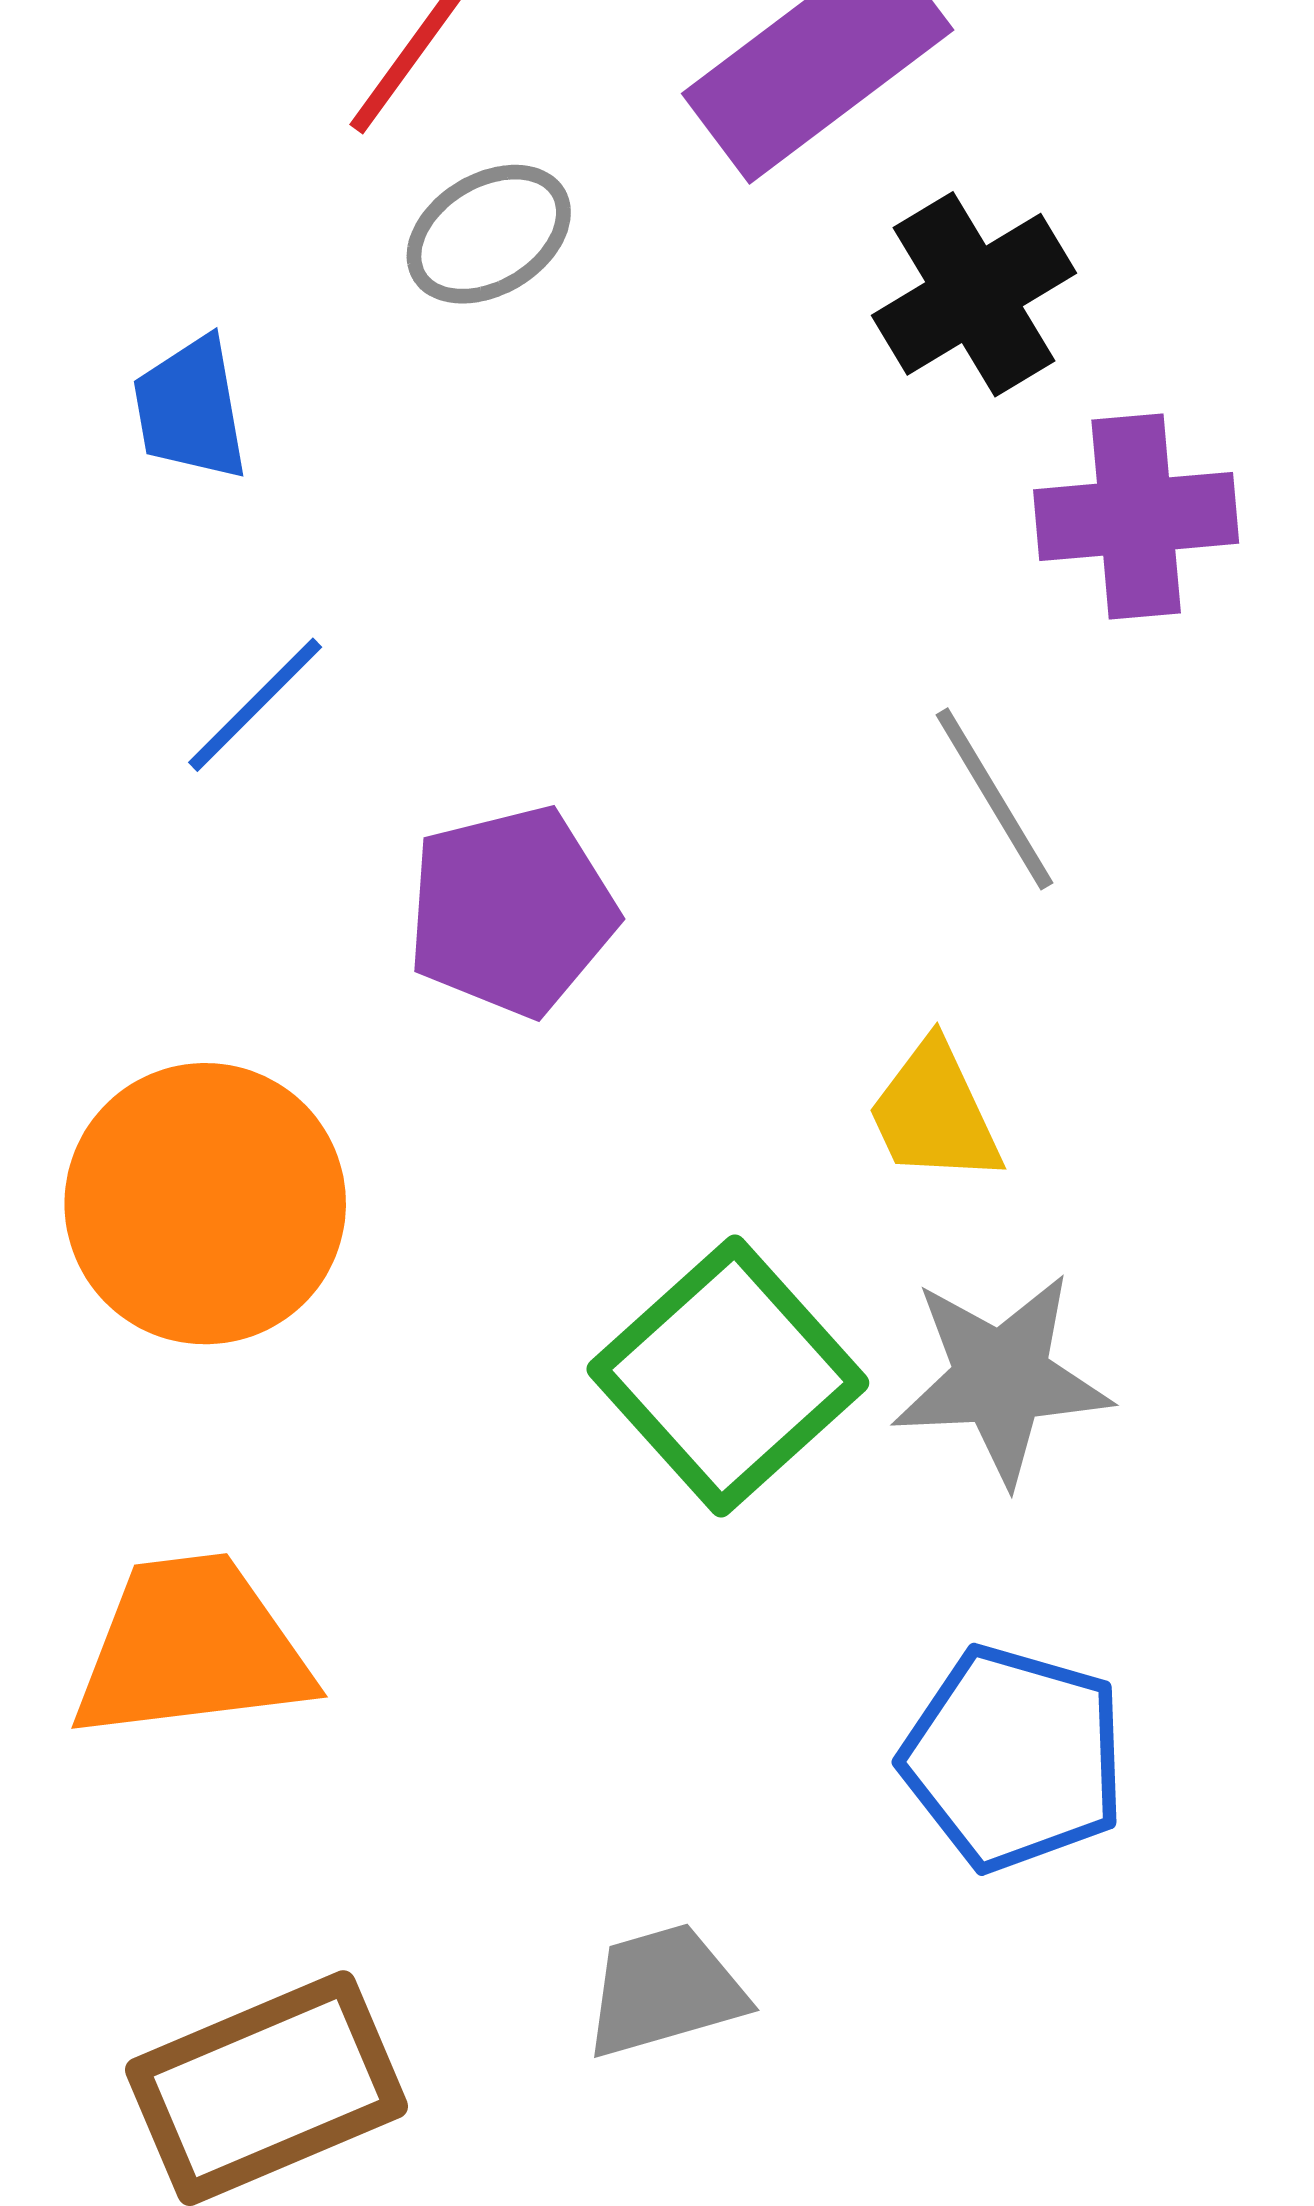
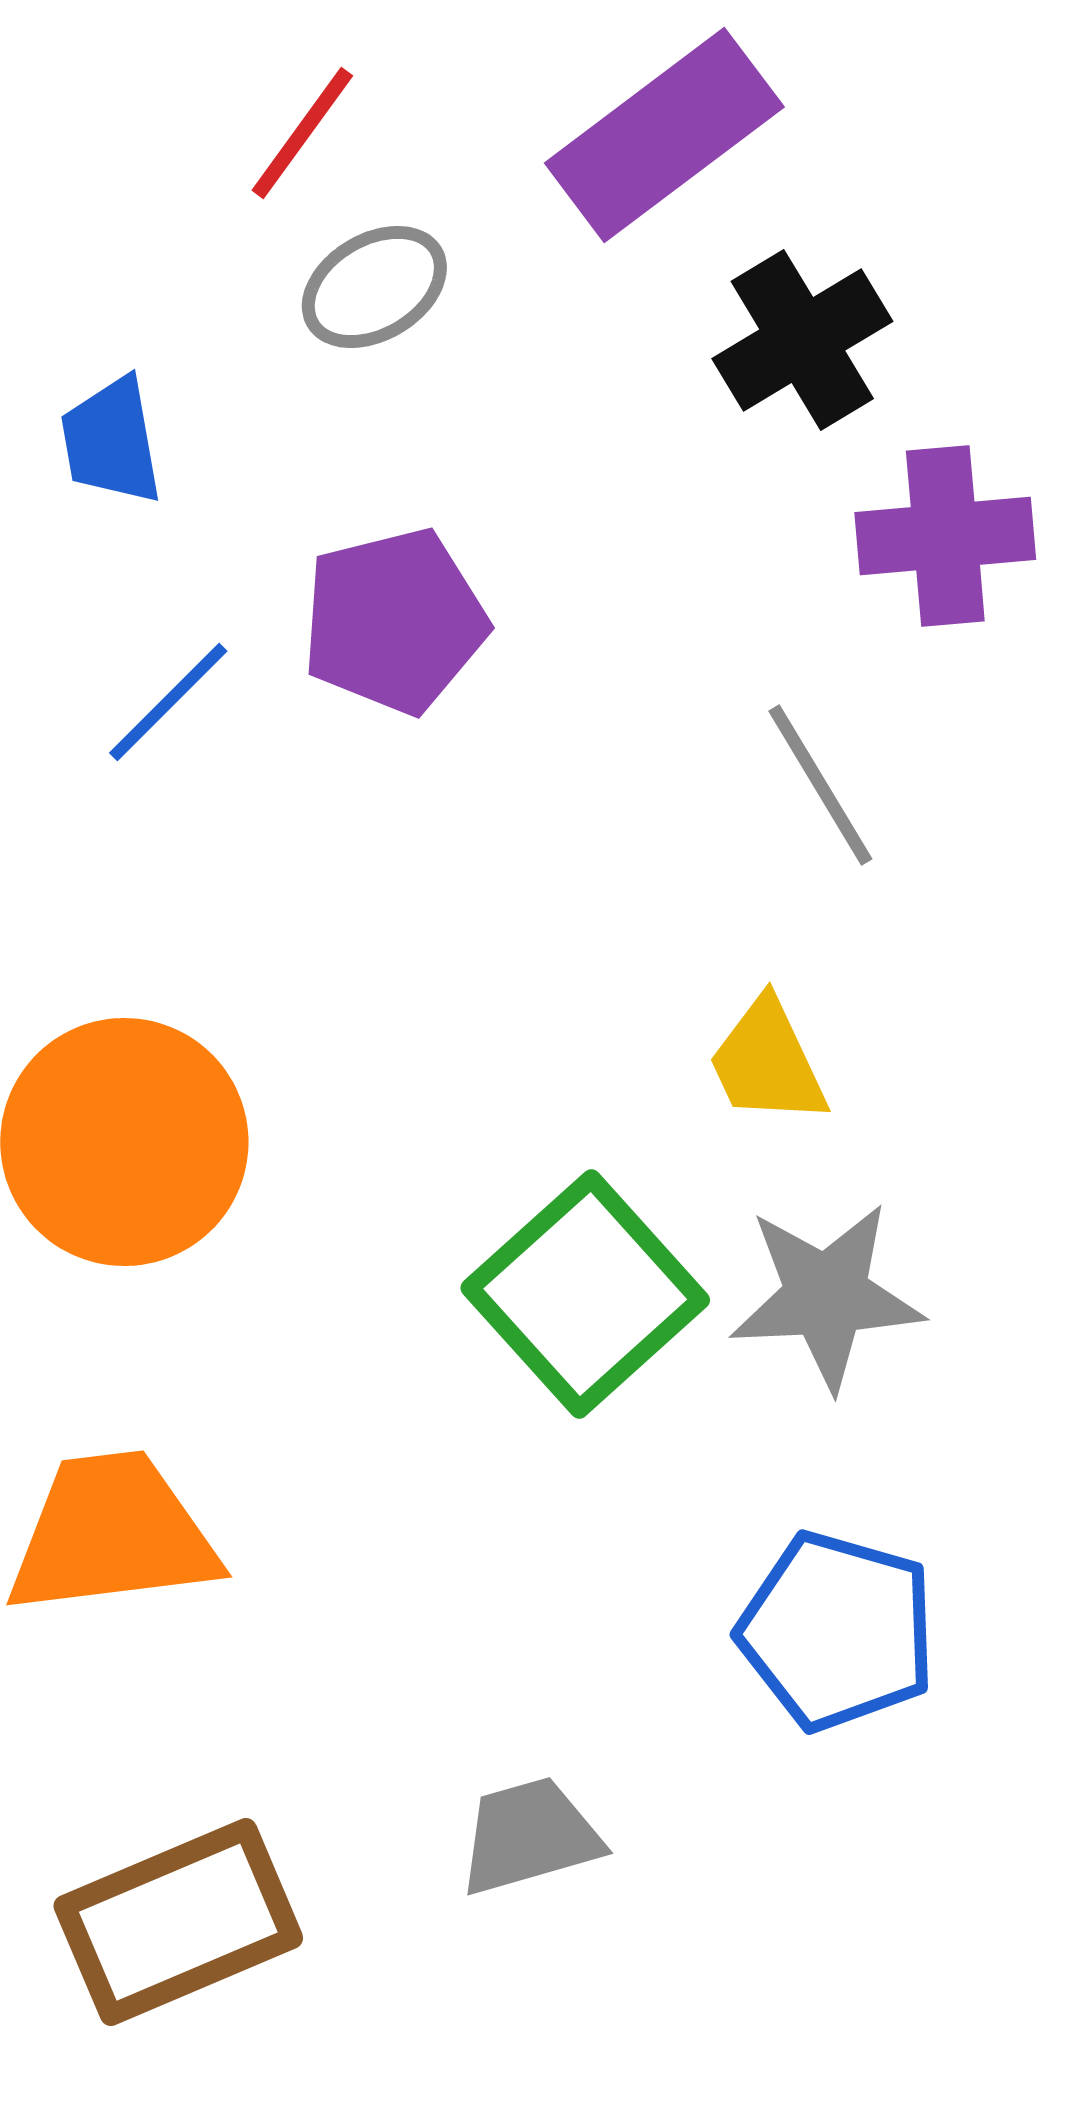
purple pentagon: (511, 911) -> (394, 621), moved

